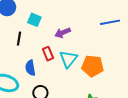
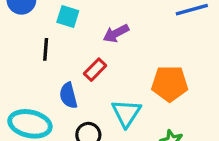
red rectangle: (48, 54) -> (95, 70), turned 72
cyan triangle: (68, 59) -> (126, 113), moved

